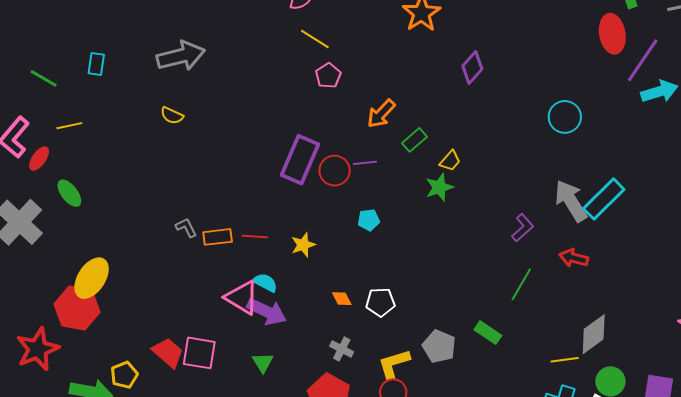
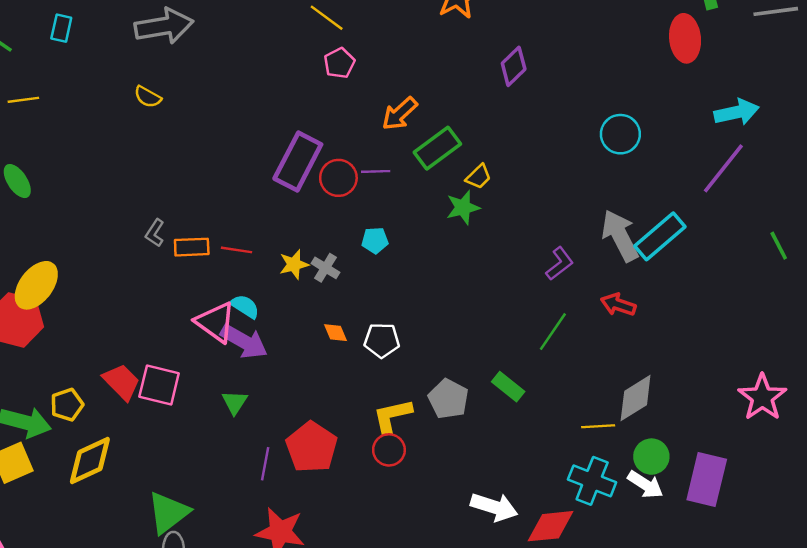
purple line: (643, 60) -> (723, 168), moved
green rectangle: (414, 140) -> (437, 148), size x1.5
gray L-shape: (186, 228) -> (155, 233), turned -125
gray cross: (342, 349) -> (325, 268), moved

